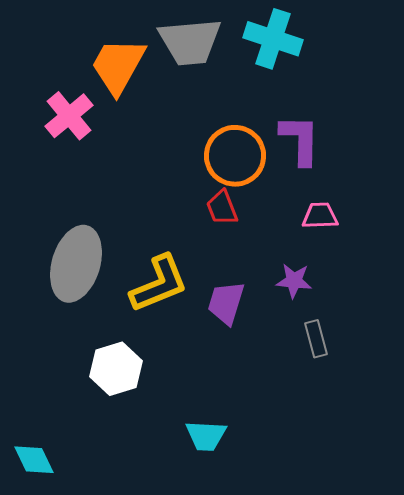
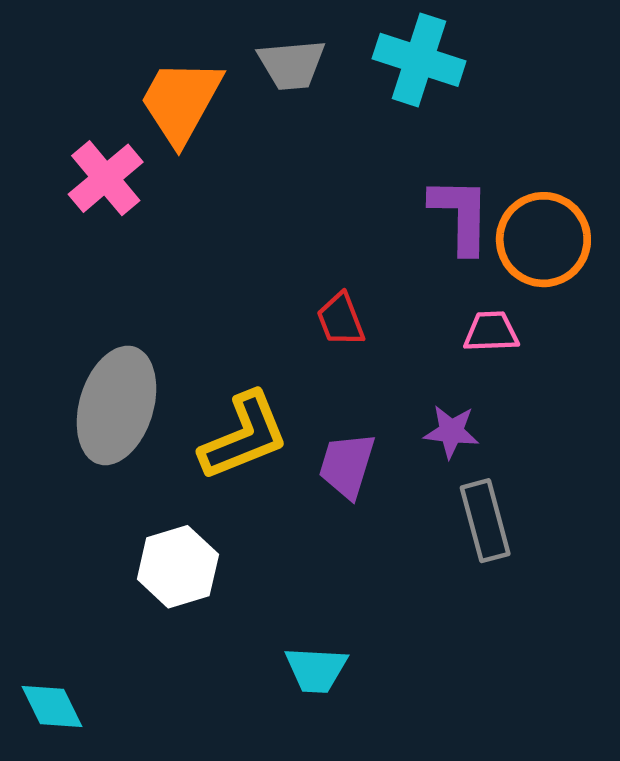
gray trapezoid: (190, 42) -> (292, 65), size x0.7
orange circle: (235, 156) -> (543, 240), moved
gray rectangle: (316, 339) -> (485, 521), size x1.4

